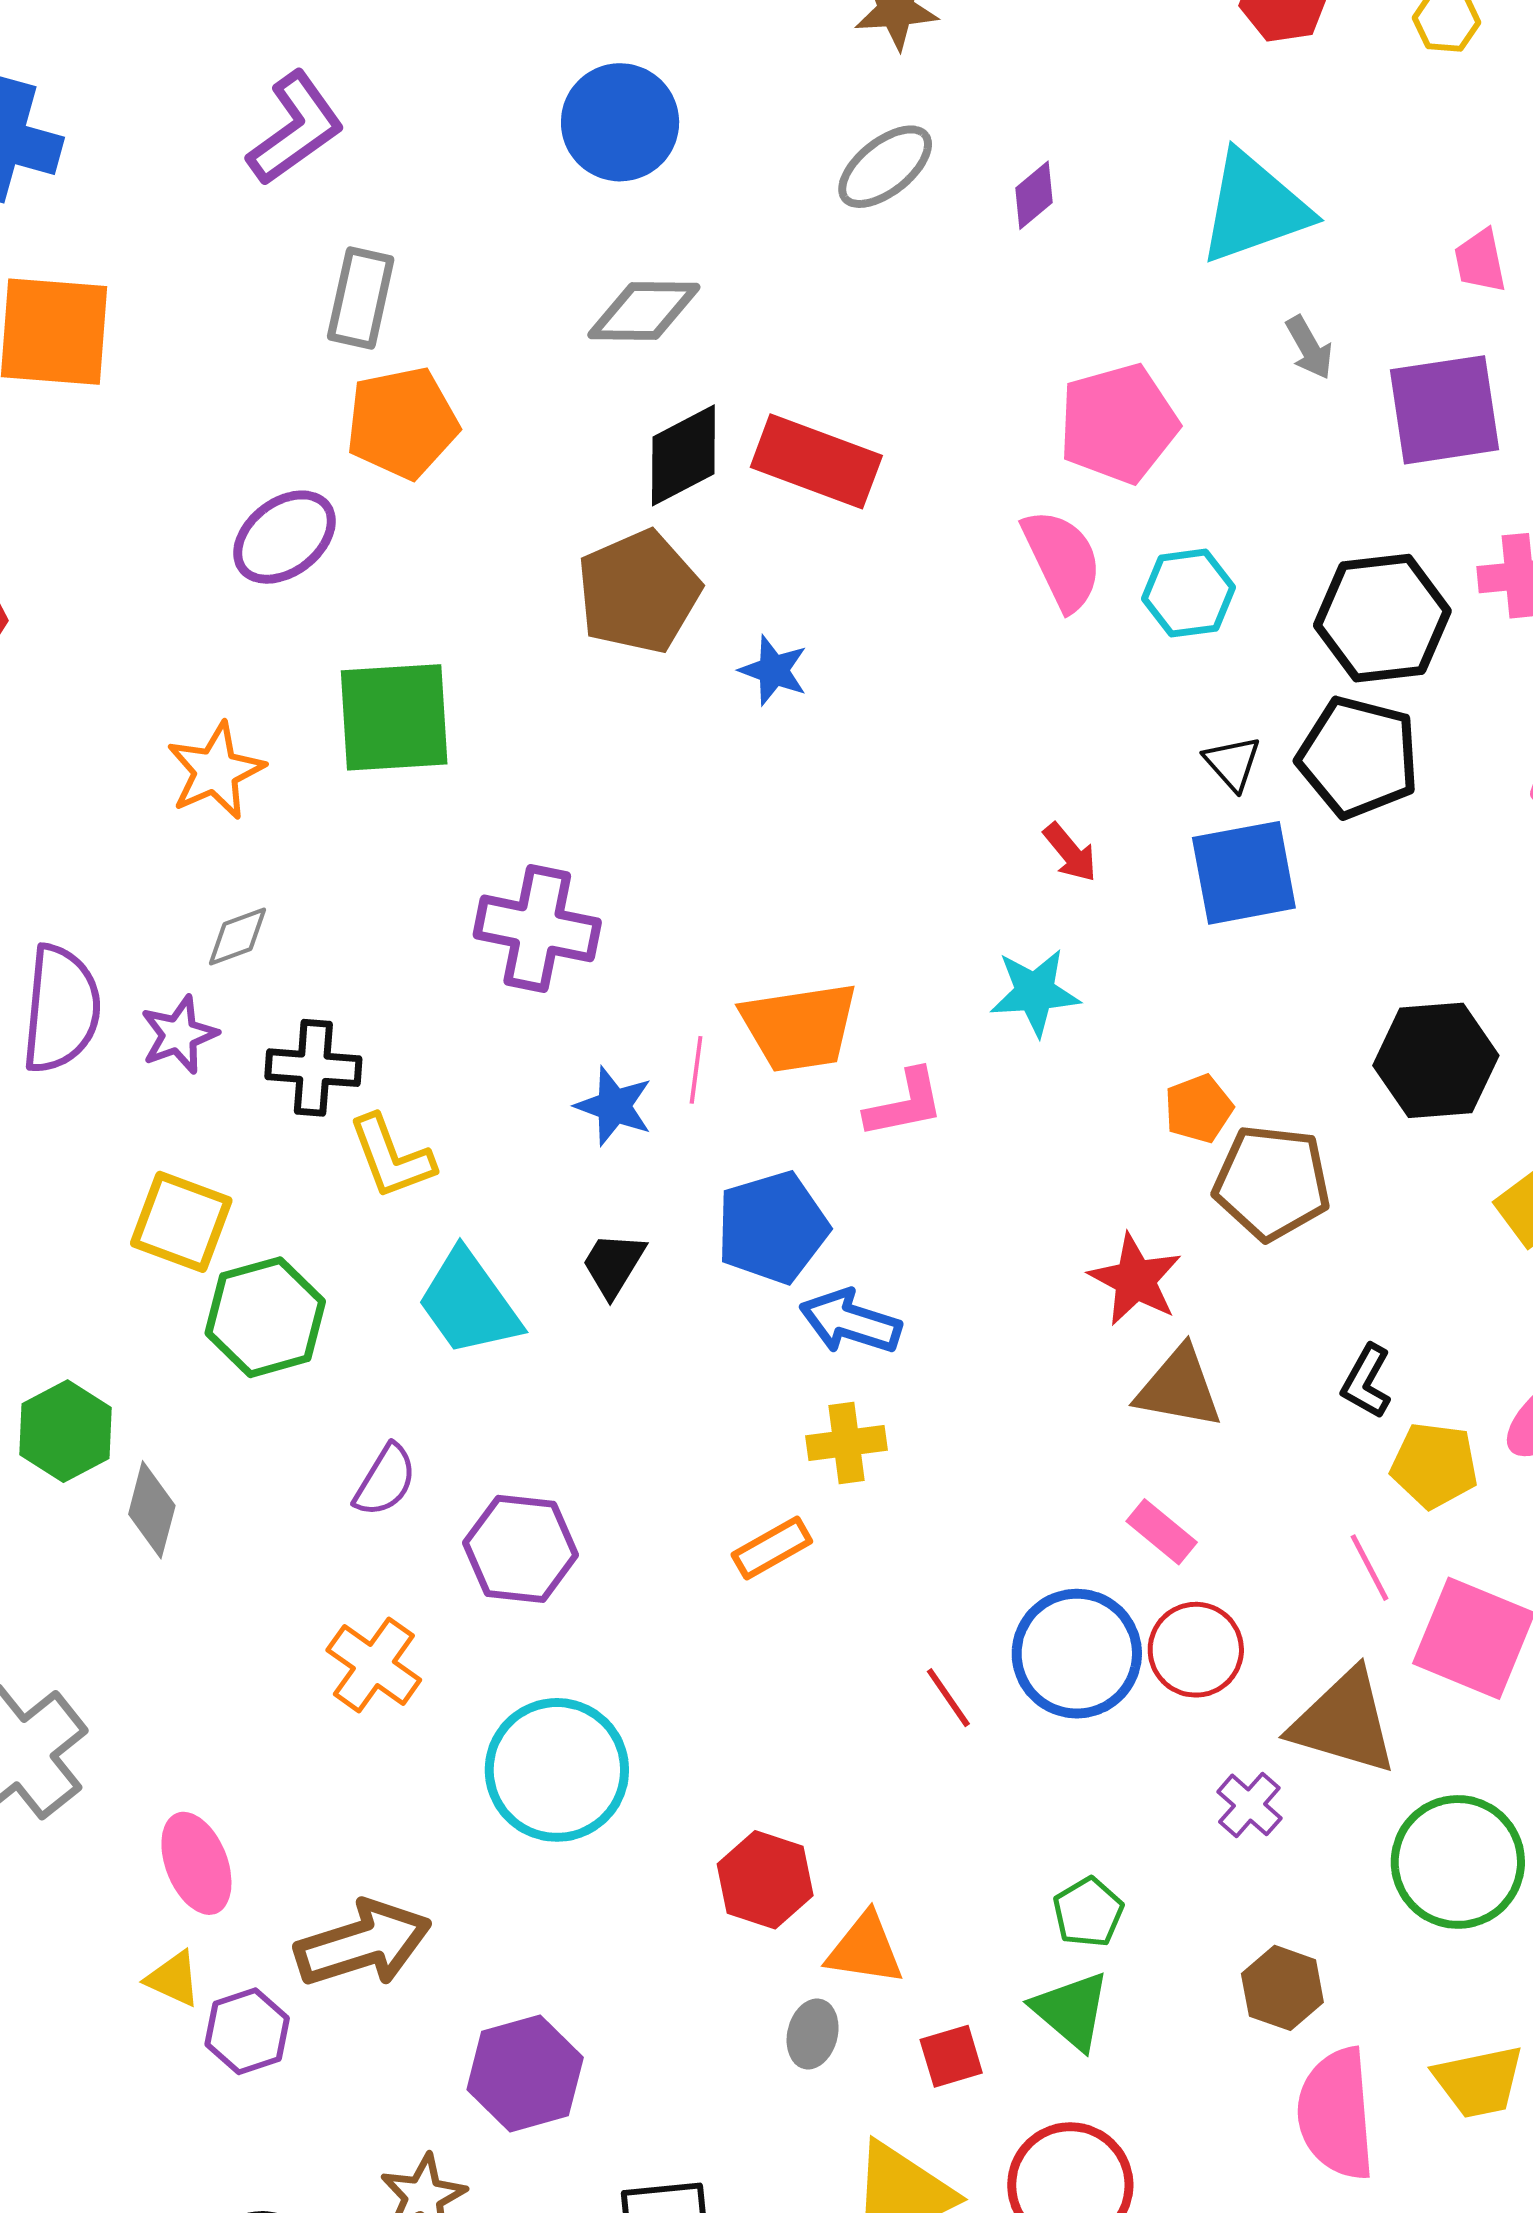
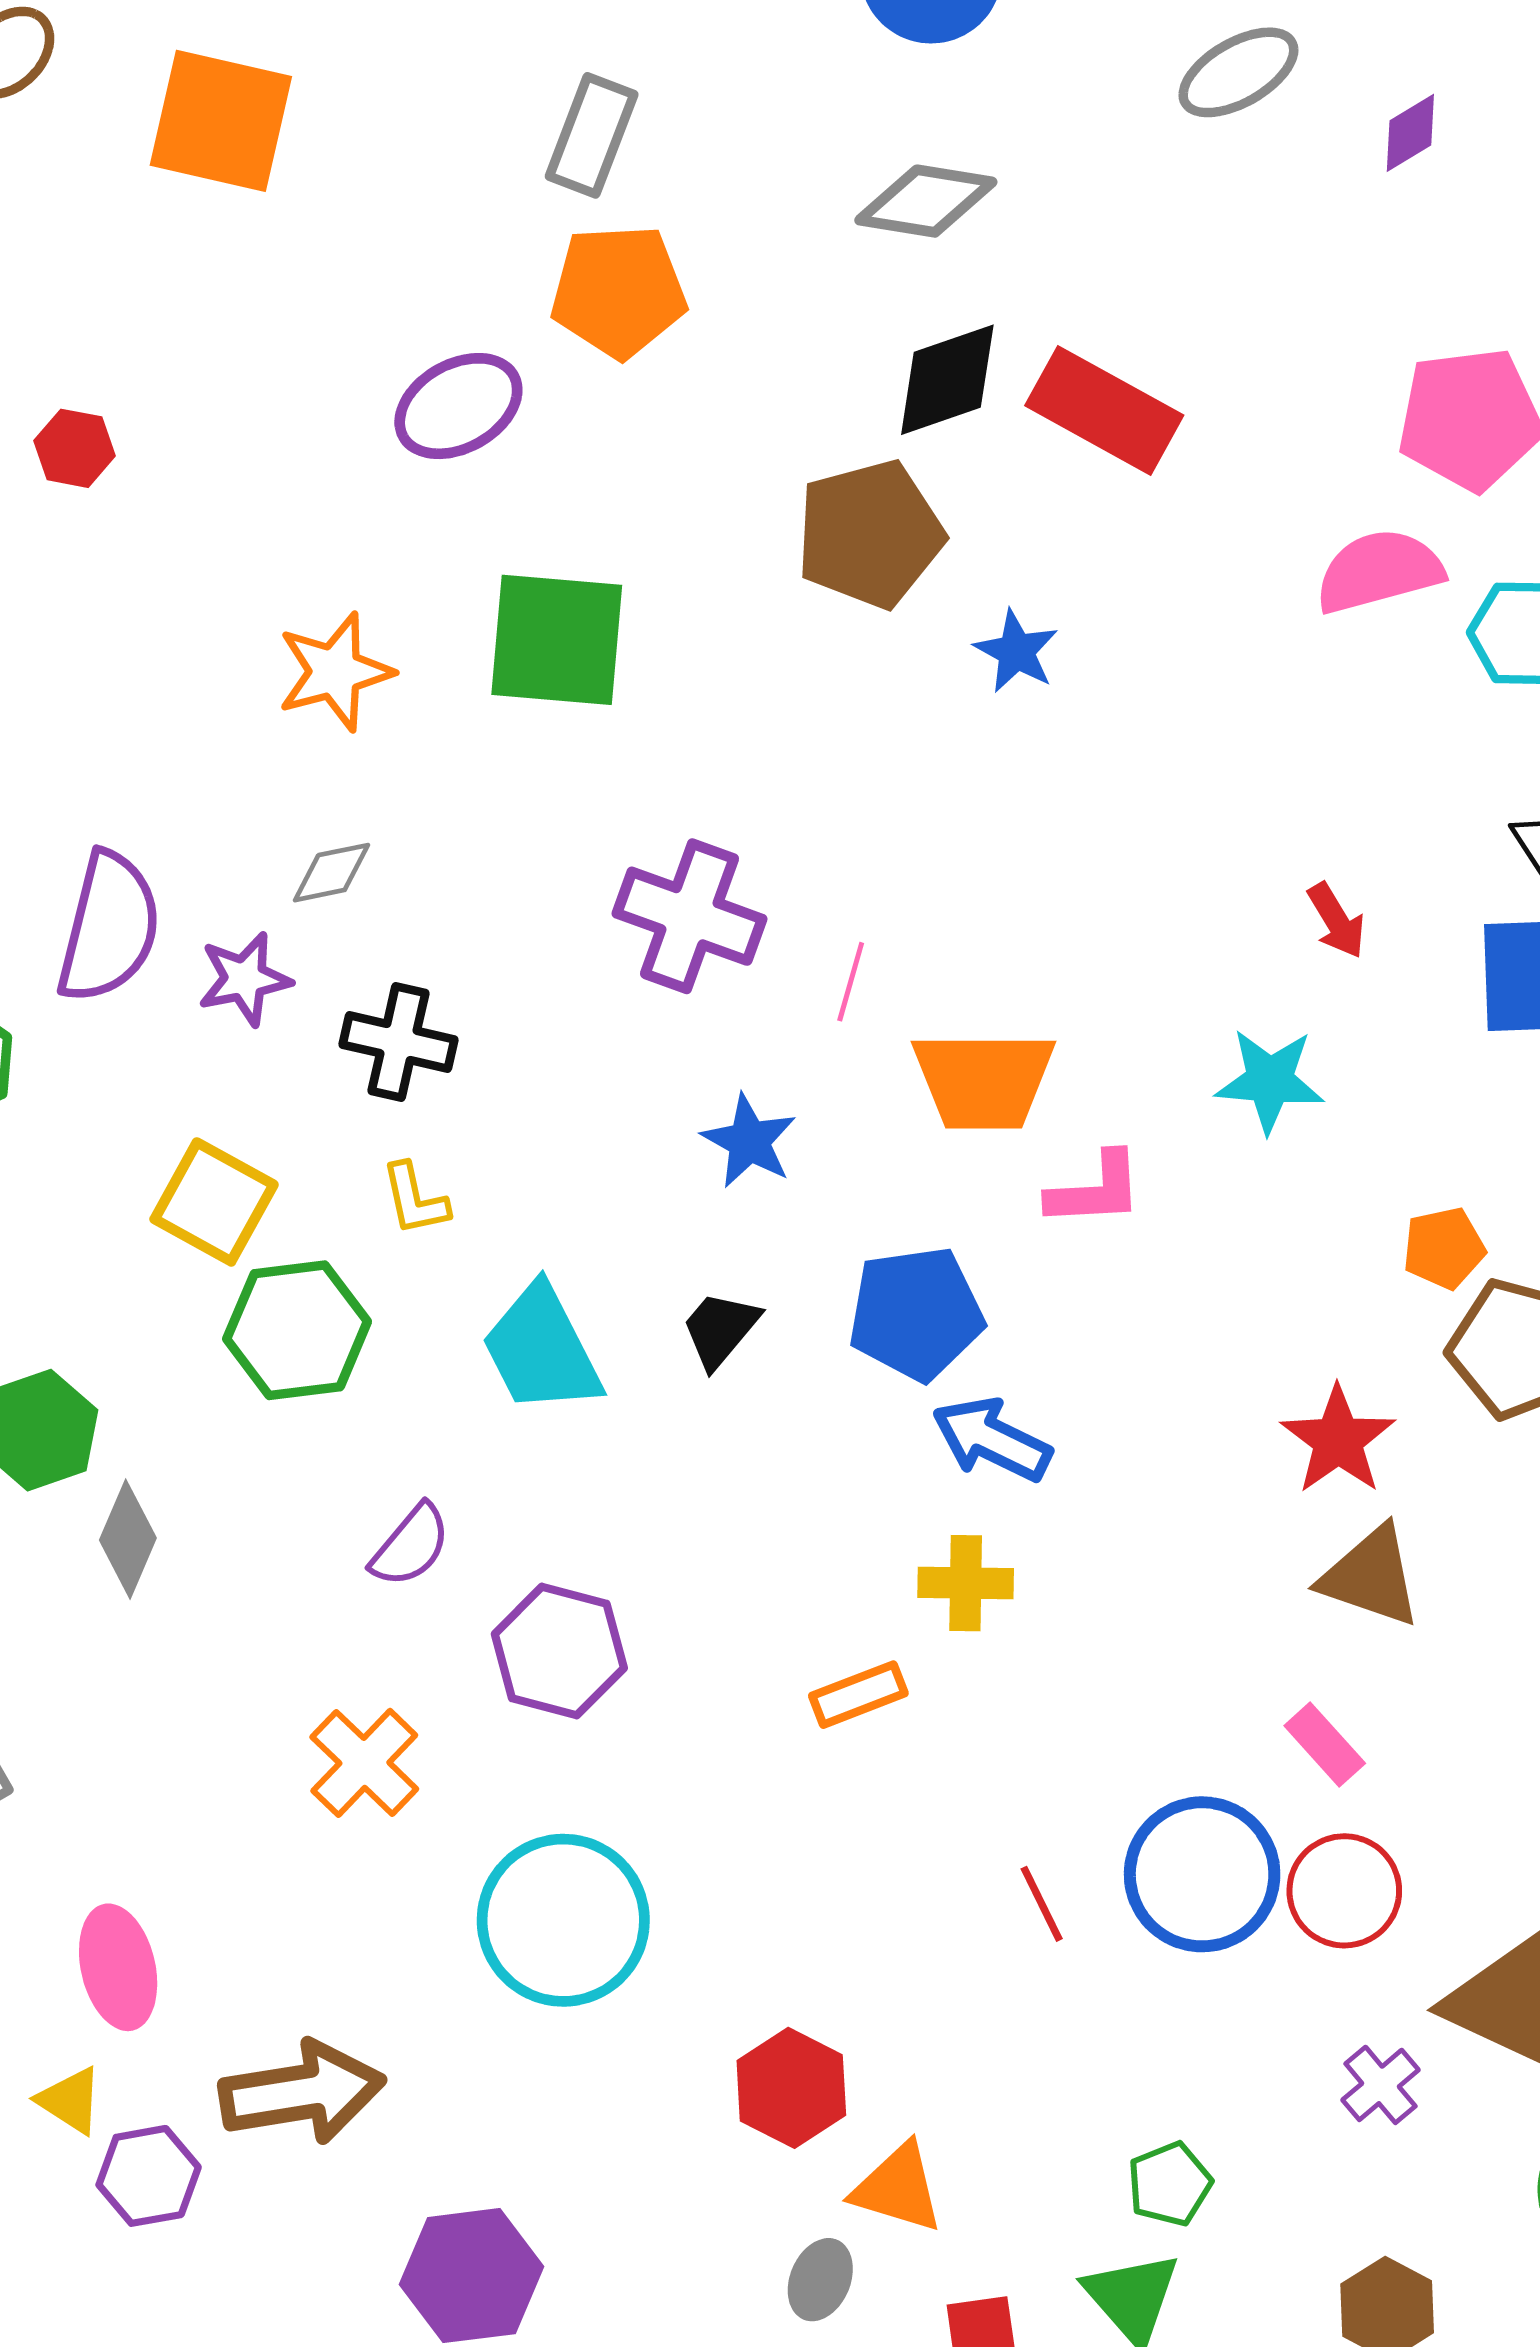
pink semicircle: (1062, 560) -> (1379, 571), turned -88
pink line: (696, 1070) -> (851, 982), moved
yellow L-shape: (391, 1157) -> (415, 1199), moved, size x0.7

